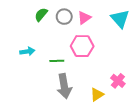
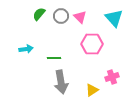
pink triangle: (84, 18) -> (80, 17), turned -40
pink hexagon: (82, 46) -> (92, 44), moved
pink cross: (118, 81) -> (112, 77), turned 32

